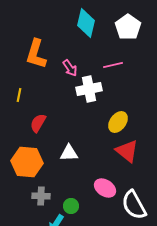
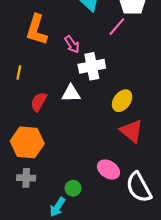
pink line: (113, 65) -> (117, 27), moved, turned -36
white triangle: (69, 153) -> (71, 93), moved
gray cross: (41, 196) -> (26, 178), moved

